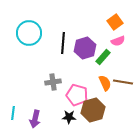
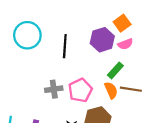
purple hexagon: (85, 48) -> (102, 40), moved
green rectangle: (103, 57) -> (115, 70), moved
pink pentagon: (77, 95) -> (80, 90), moved, turned 30

